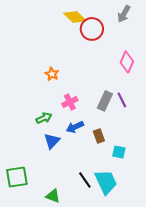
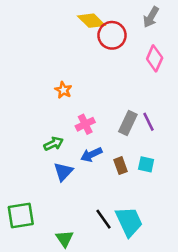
pink diamond: (127, 62) -> (155, 58), moved
cyan square: (119, 152) -> (146, 164), moved
green triangle: (53, 196) -> (65, 239), turned 35

